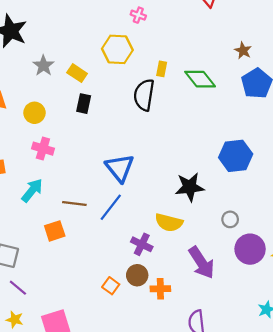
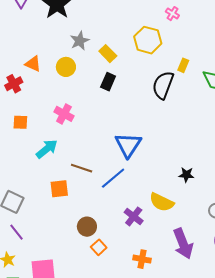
yellow circle: (34, 113) -> (66, 67), moved
black star: (190, 187) -> (186, 175), size x0.6
brown circle: (137, 275) -> (87, 227), moved

